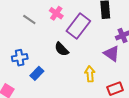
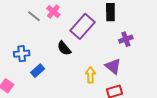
pink cross: (56, 13) -> (53, 12), moved
purple triangle: (112, 54) -> (113, 66), moved

